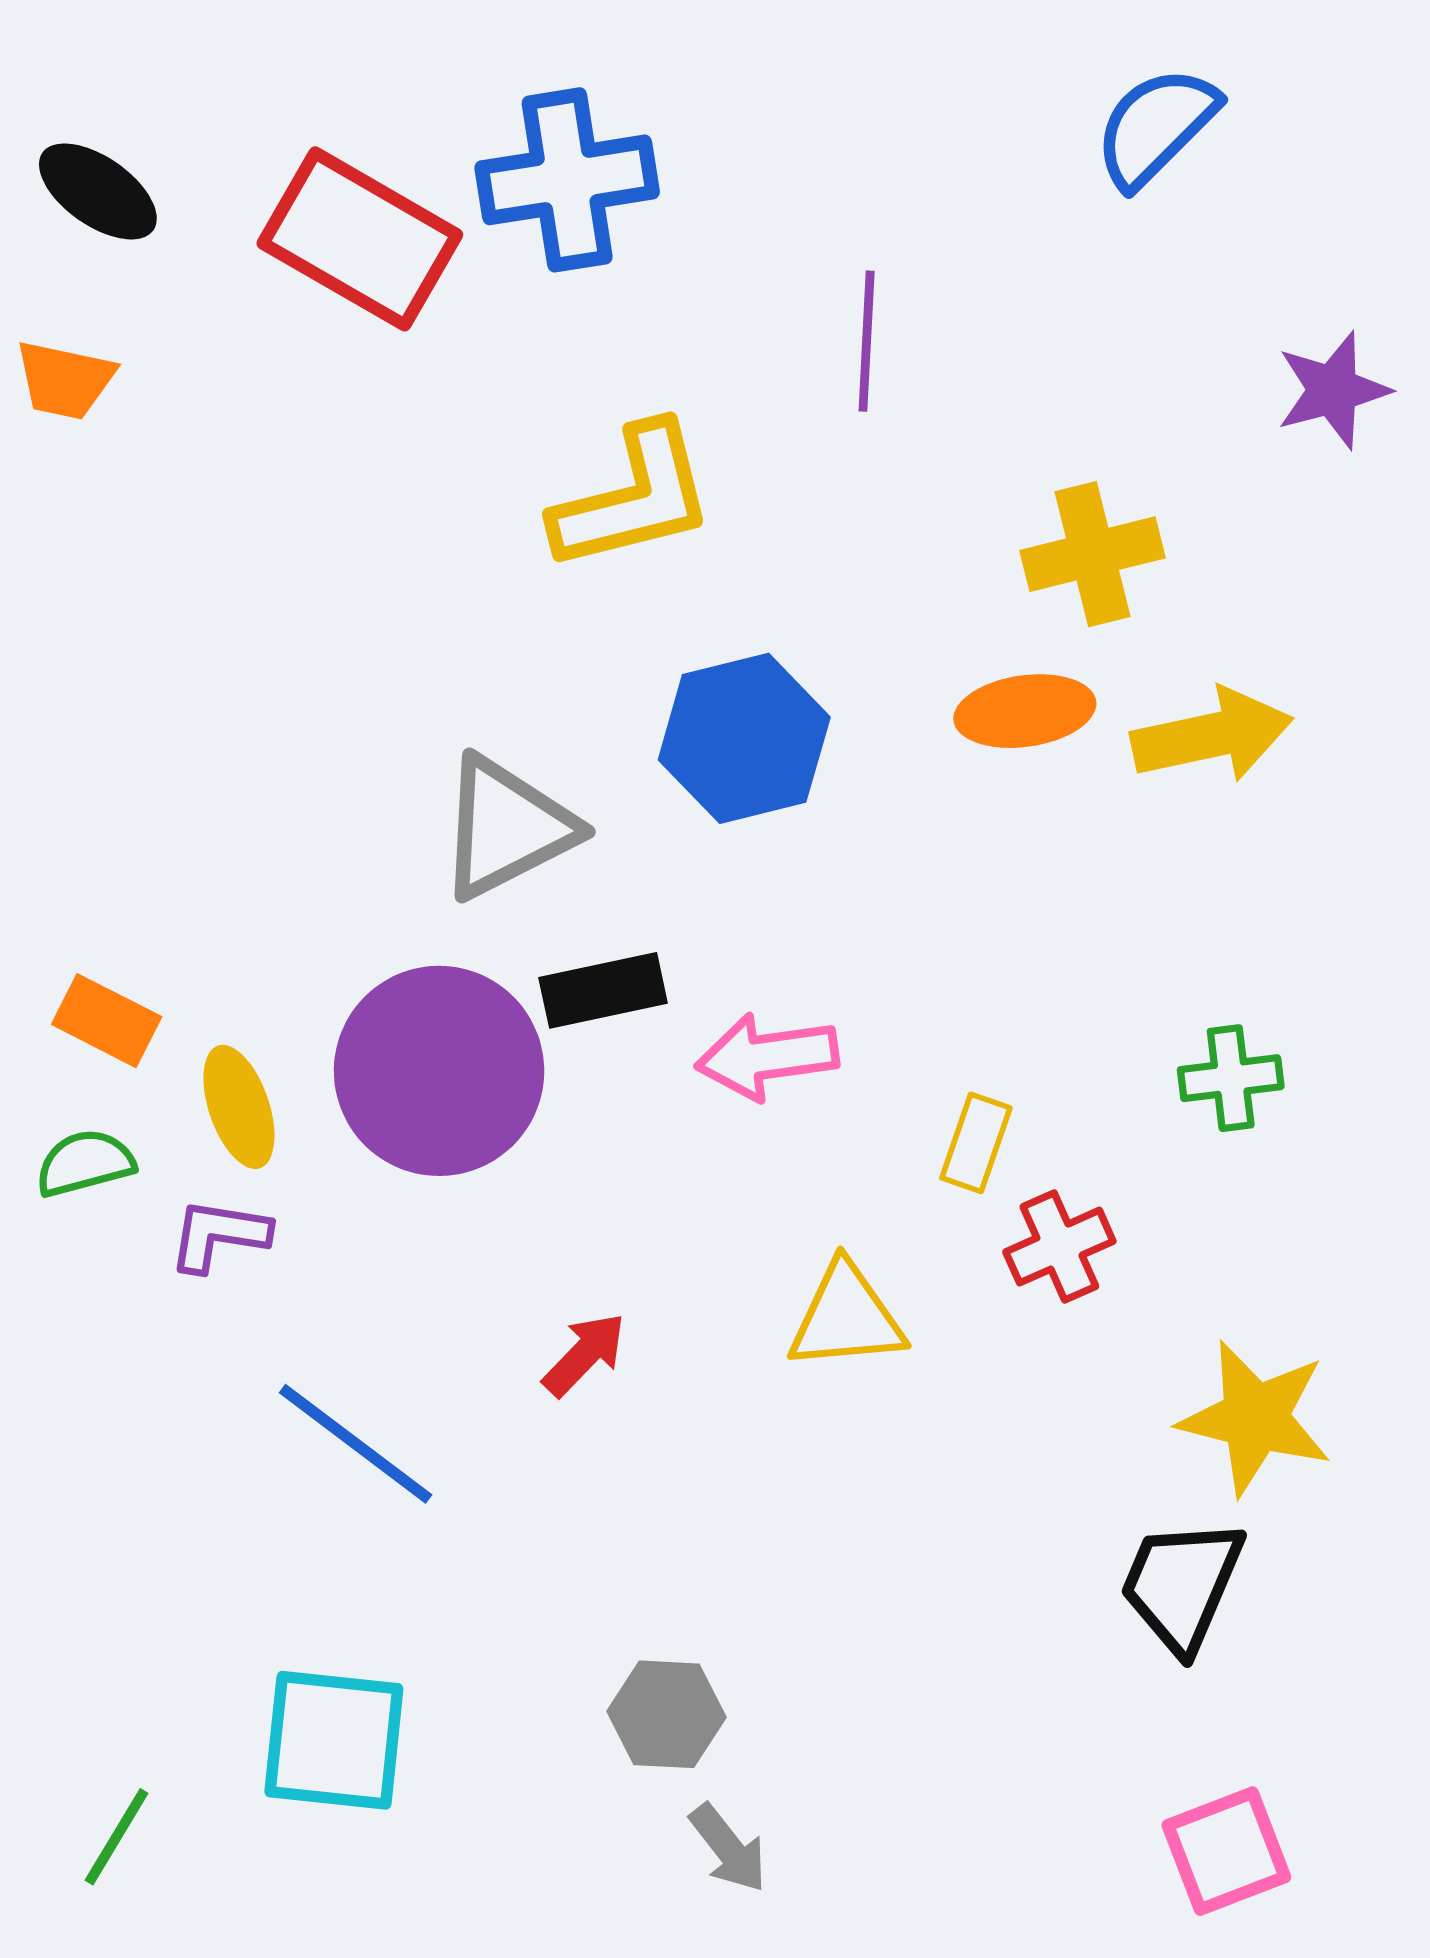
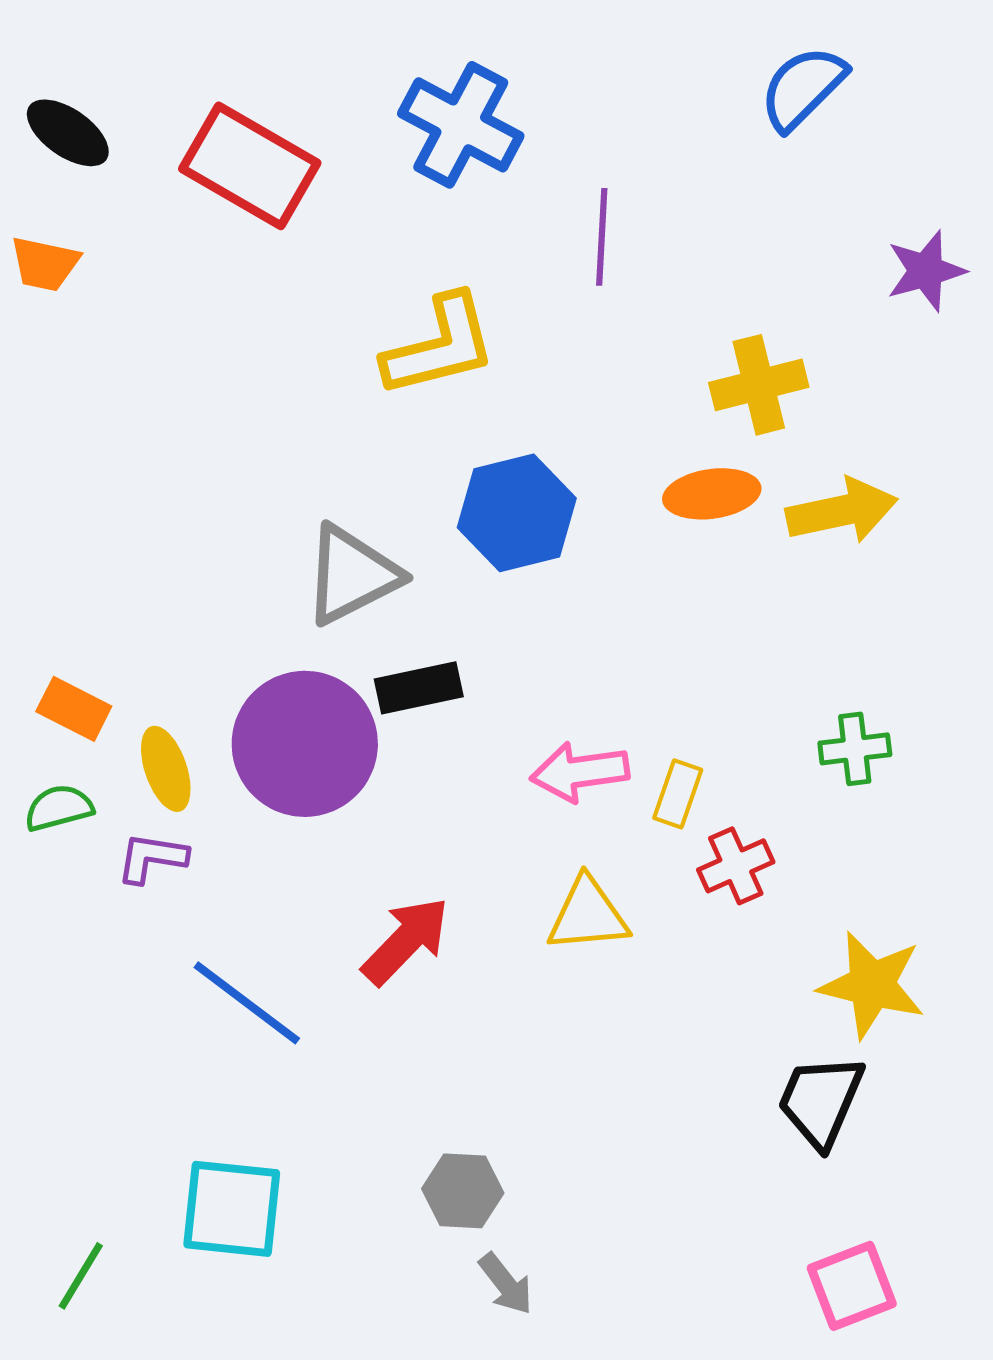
blue cross: (567, 180) -> (461, 125), moved, turned 37
pink arrow: (767, 1057) -> (580, 772), moved
red arrow: (584, 1354) -> (406, 941), size x1.5

